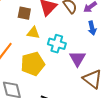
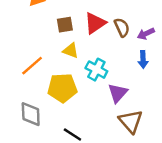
brown square: (24, 13) -> (65, 25), turned -32

